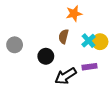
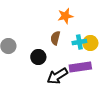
cyan cross: (89, 41) -> (79, 42), turned 32
purple rectangle: (90, 67) -> (80, 67), size x1.5

